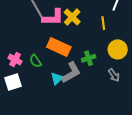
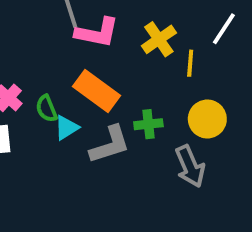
yellow cross: (72, 17) -> (159, 39), moved
gray arrow: (114, 75) -> (190, 166), size x1.5
cyan triangle: (57, 78) -> (66, 128), moved

